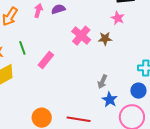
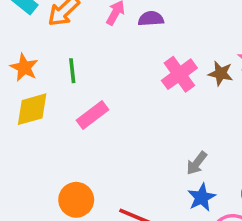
brown star: (105, 39) -> (221, 73), moved
pink rectangle: (46, 60) -> (93, 115), moved

